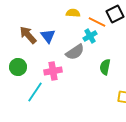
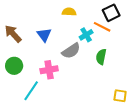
orange line: (97, 22) -> (102, 27), moved
brown arrow: (28, 35) -> (13, 34), moved
green semicircle: (105, 67) -> (101, 57), moved

